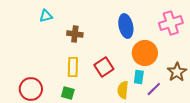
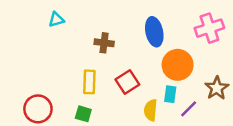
brown cross: (75, 34) -> (104, 43), moved

